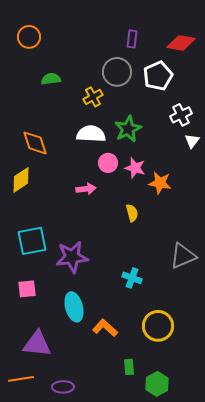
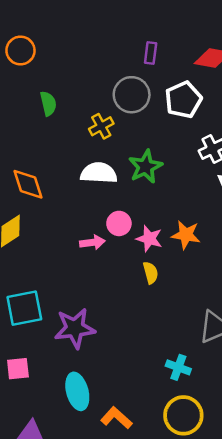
green semicircle: (51, 79) -> (48, 104), turned 84
pink circle: (108, 163) -> (119, 223), moved
pink star: (135, 168) -> (149, 239), moved
cyan cross: (132, 278) -> (178, 367), moved

